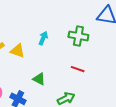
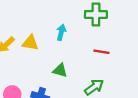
cyan arrow: (43, 38) -> (61, 32), moved

